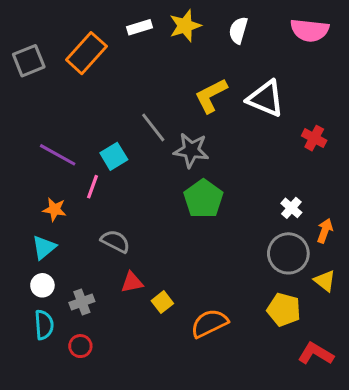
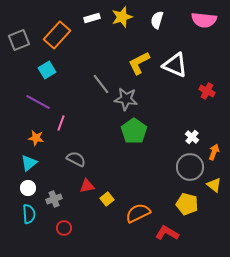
cyan square: (114, 156) -> (47, 70), moved
red circle: (80, 346) -> (64, 228), moved
red L-shape: (316, 354) -> (167, 233), moved

